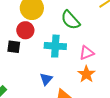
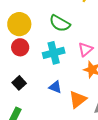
black square: (14, 47) -> (19, 83), moved, turned -32
blue triangle: (46, 79) -> (55, 87), turned -32

